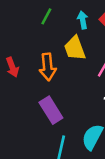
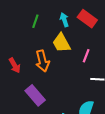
purple rectangle: (51, 110) -> (35, 95), moved

